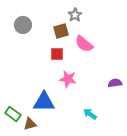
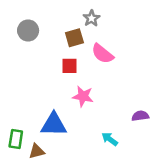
purple semicircle: (115, 83) -> (140, 116), moved
green rectangle: (13, 114) -> (16, 139), turned 63

